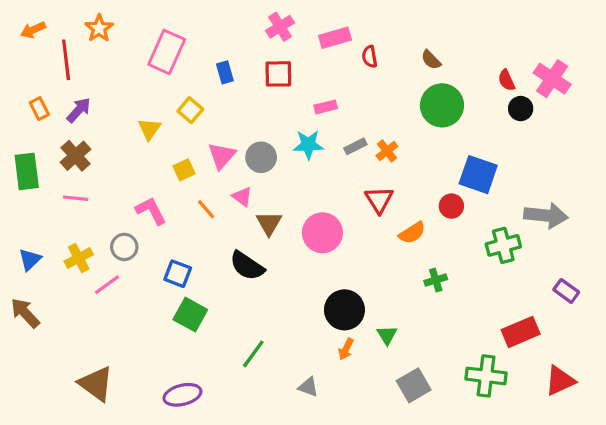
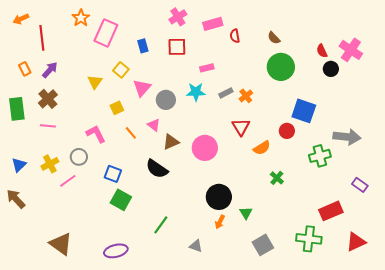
orange star: (99, 28) -> (81, 18), moved
pink triangle: (222, 156) -> (142, 88), moved
brown triangle: (269, 223) -> (171, 142), turned 36
green cross: (436, 280) -> (277, 178), turned -32

